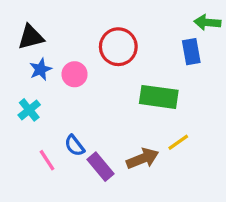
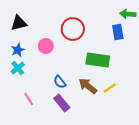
blue star: (41, 69) -> (18, 50), moved
blue semicircle: (75, 146) -> (60, 82), moved
brown arrow: (143, 159) -> (88, 86), moved, turned -120

